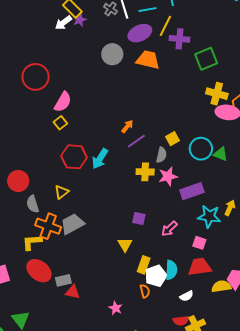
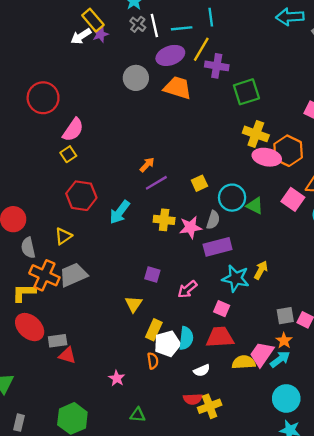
gray semicircle: (161, 155) -> (213, 220), moved
cyan arrow: (100, 159) -> (120, 212), moved

